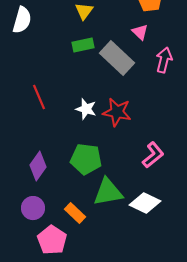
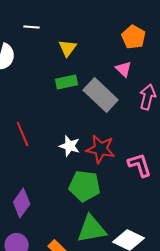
pink L-shape: (153, 155) -> (140, 165), moved, turned -68
green pentagon: (86, 159) -> (85, 186), moved

